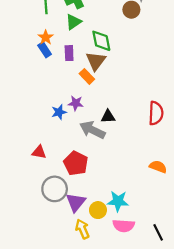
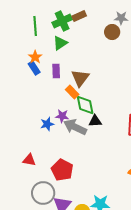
green diamond: (101, 41) -> (85, 105), moved
black triangle: (108, 117) -> (95, 121), moved
gray arrow: (92, 130) -> (75, 127), moved

